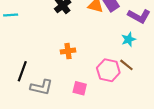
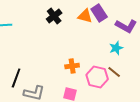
orange cross: (68, 51) -> (72, 66), moved

